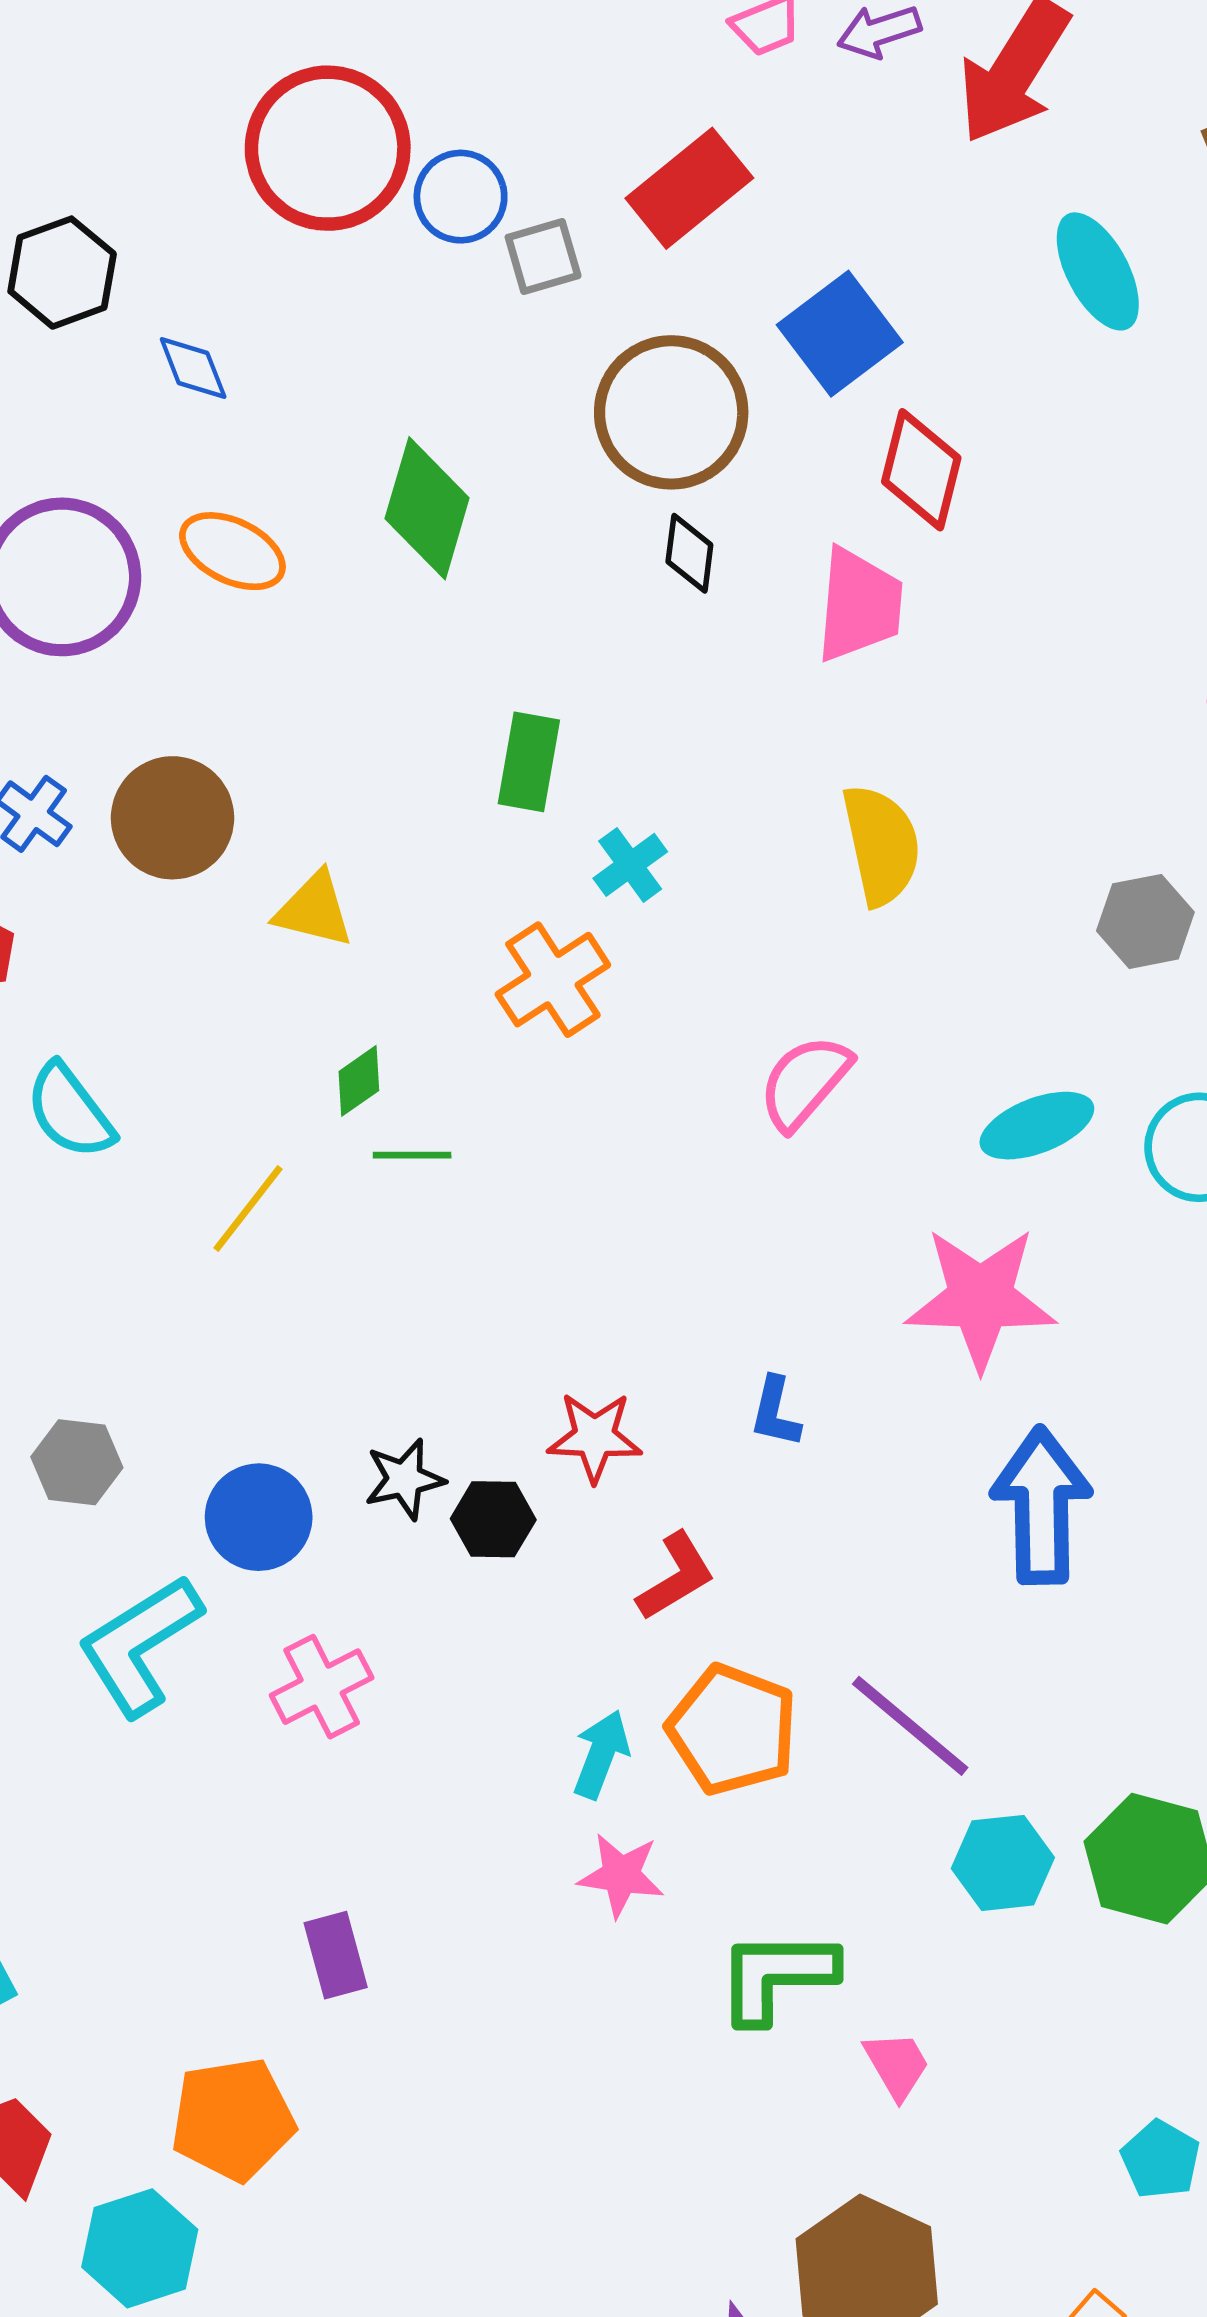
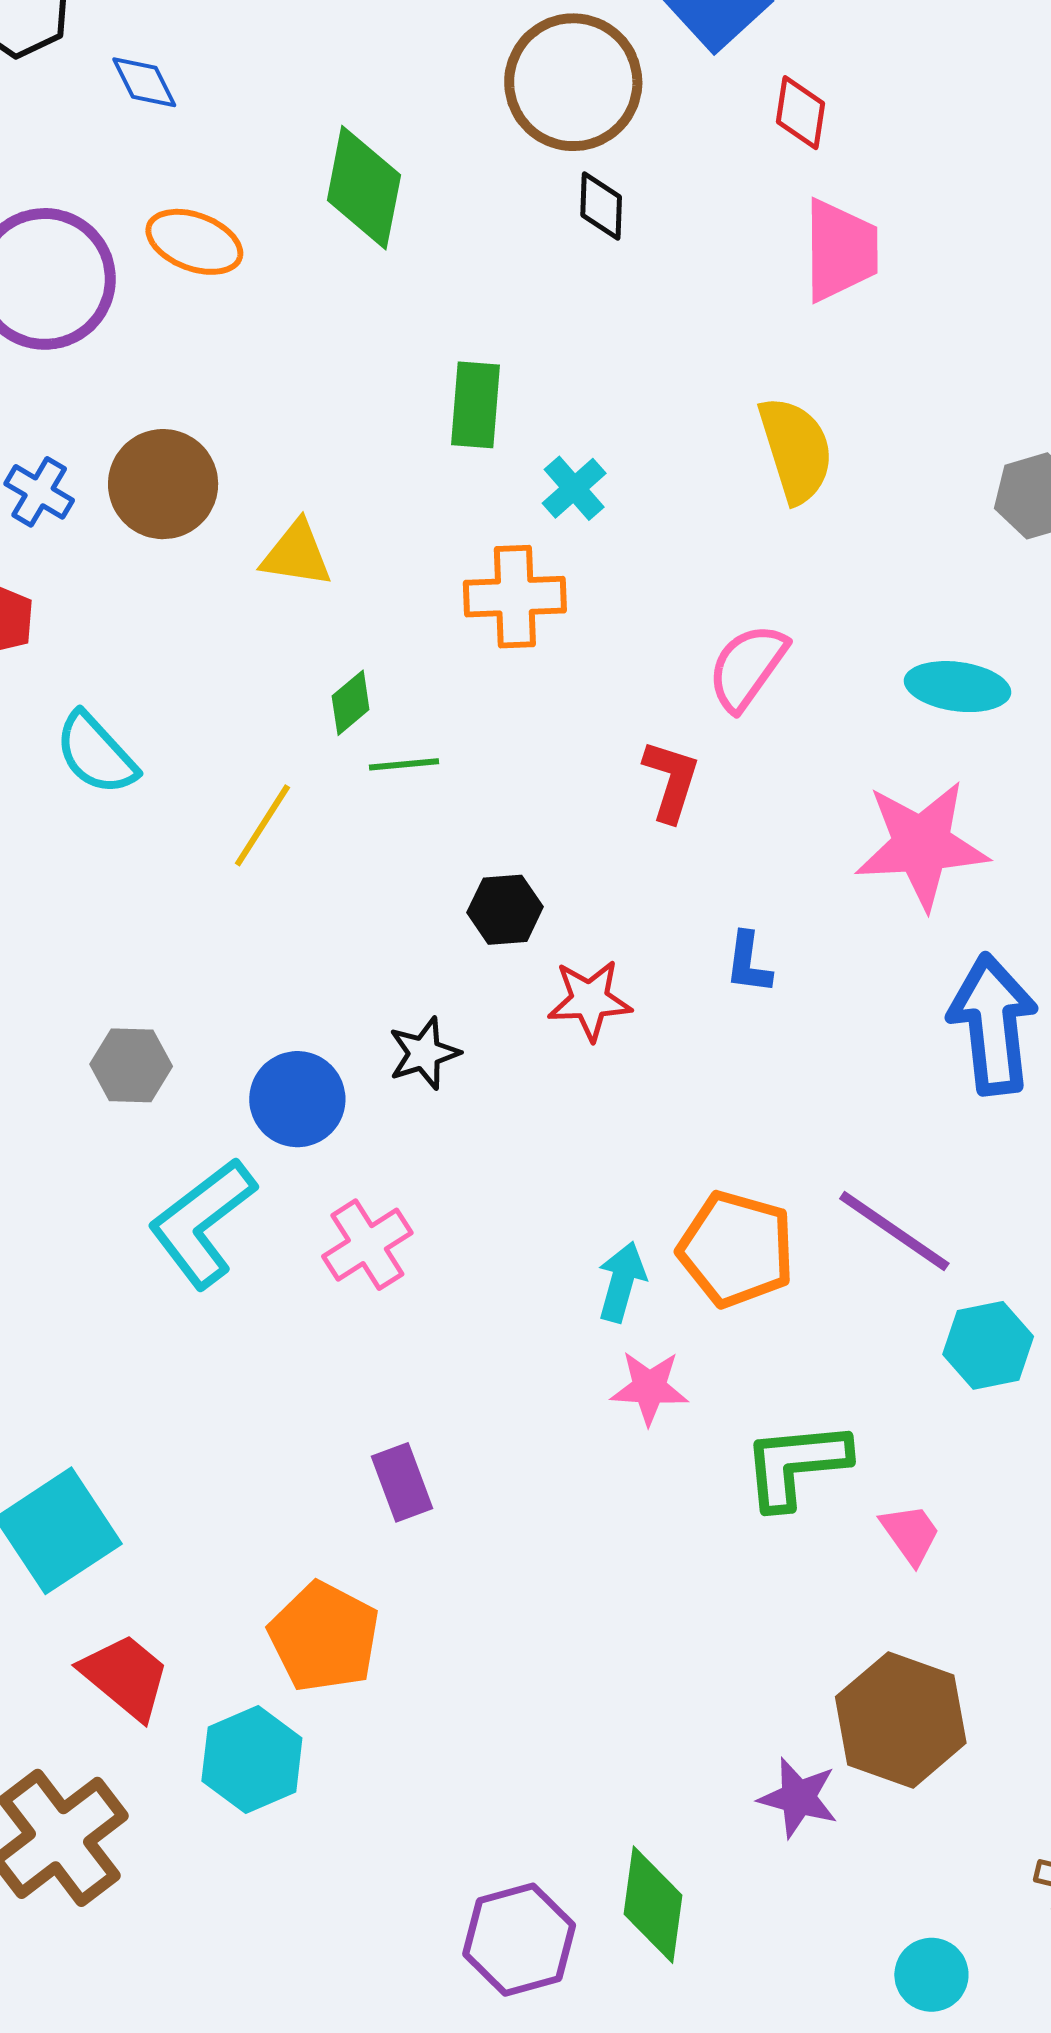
red diamond: (921, 470) -> (800, 113), size x0.7
pink trapezoid: (859, 605) -> (840, 250), moved
orange cross: (553, 980) -> (515, 597), turned 36
cyan ellipse: (1037, 1126) -> (957, 687), turned 34
black hexagon: (493, 1519) -> (505, 910), moved
red L-shape: (676, 1577) -> (671, 781), moved, turned -36
orange pentagon: (233, 2119) -> (324, 1637), turned -30

